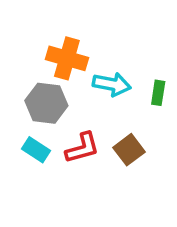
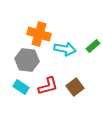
green rectangle: (158, 93) -> (93, 46), moved, turned 40

